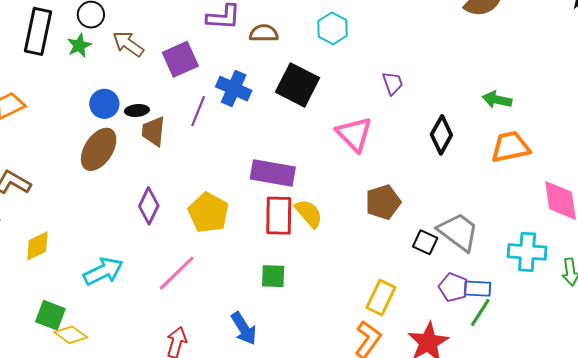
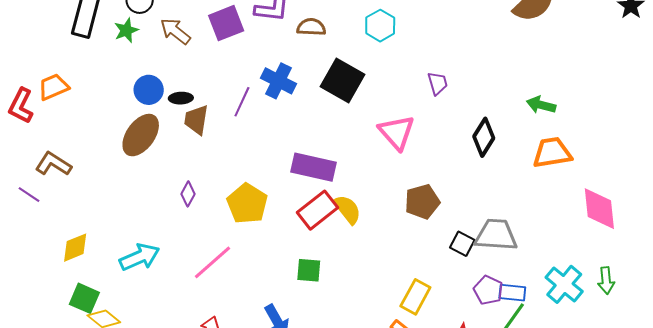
purple square: (180, 59) -> (226, 23), moved
purple diamond: (149, 206) -> (188, 194), size x0.7
red rectangle: (279, 216) -> (317, 210), turned 48
gray trapezoid: (458, 232) -> (496, 235), turned -36
yellow diamond: (37, 246) -> (75, 248), moved
cyan cross: (527, 252) -> (564, 284), moved, turned 33

